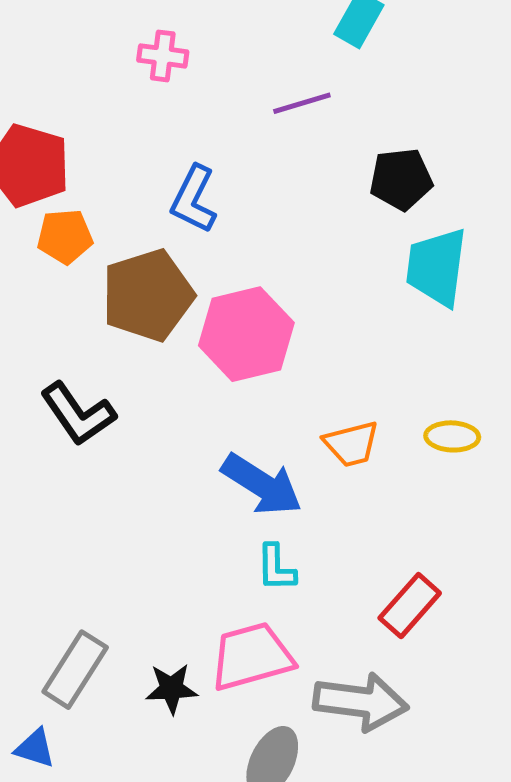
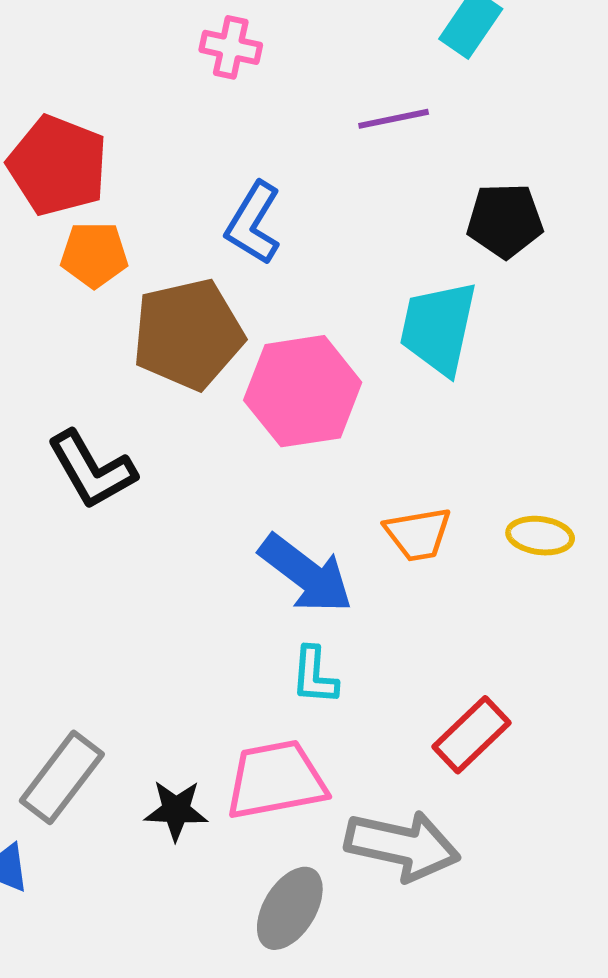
cyan trapezoid: (437, 267) -> (438, 328), moved

